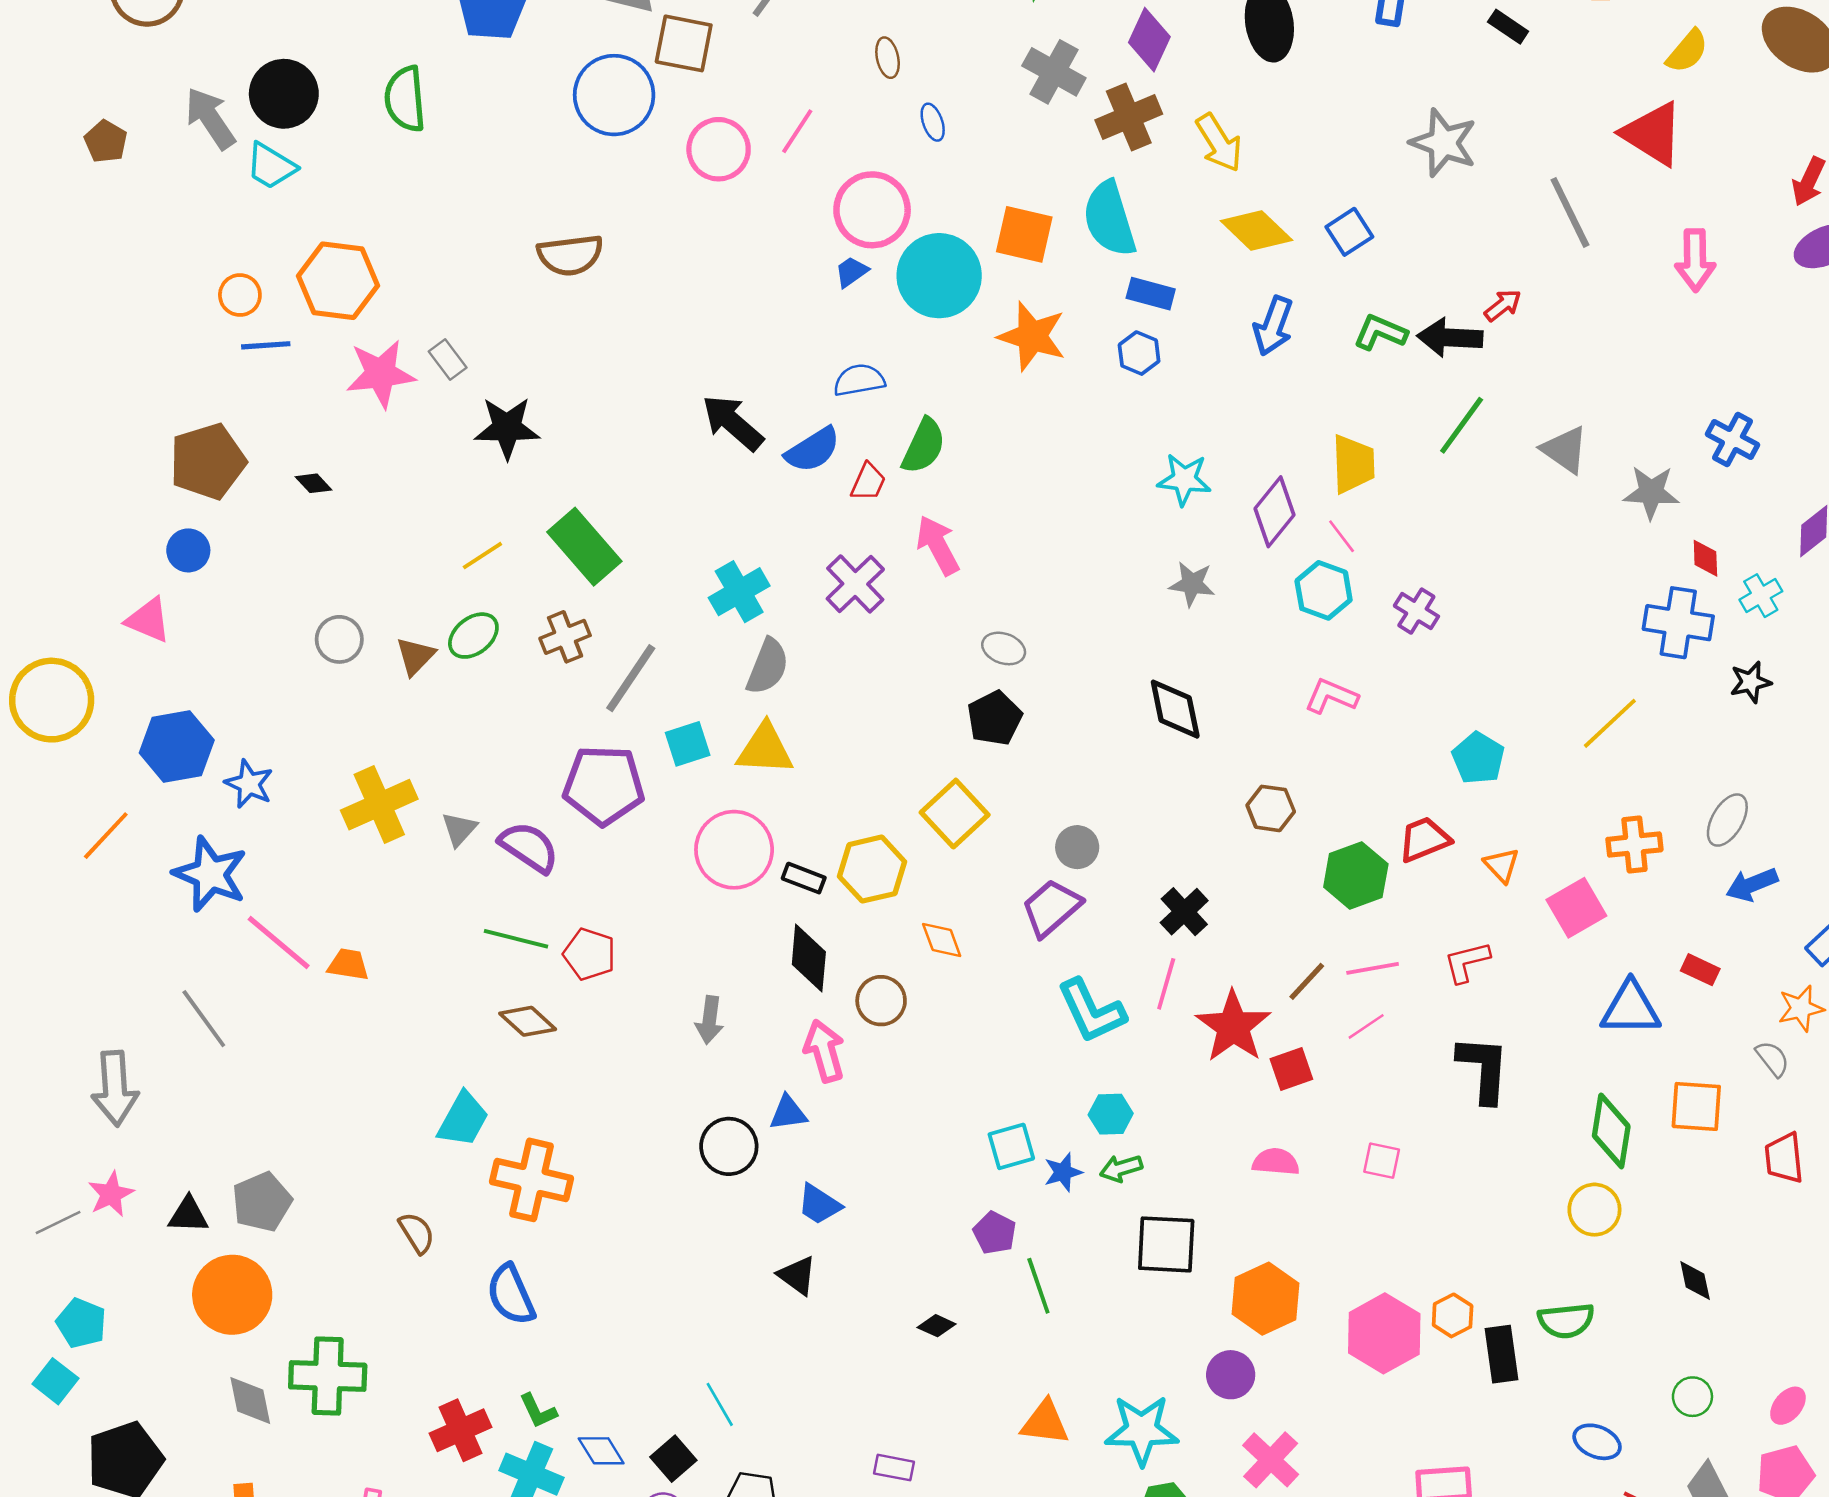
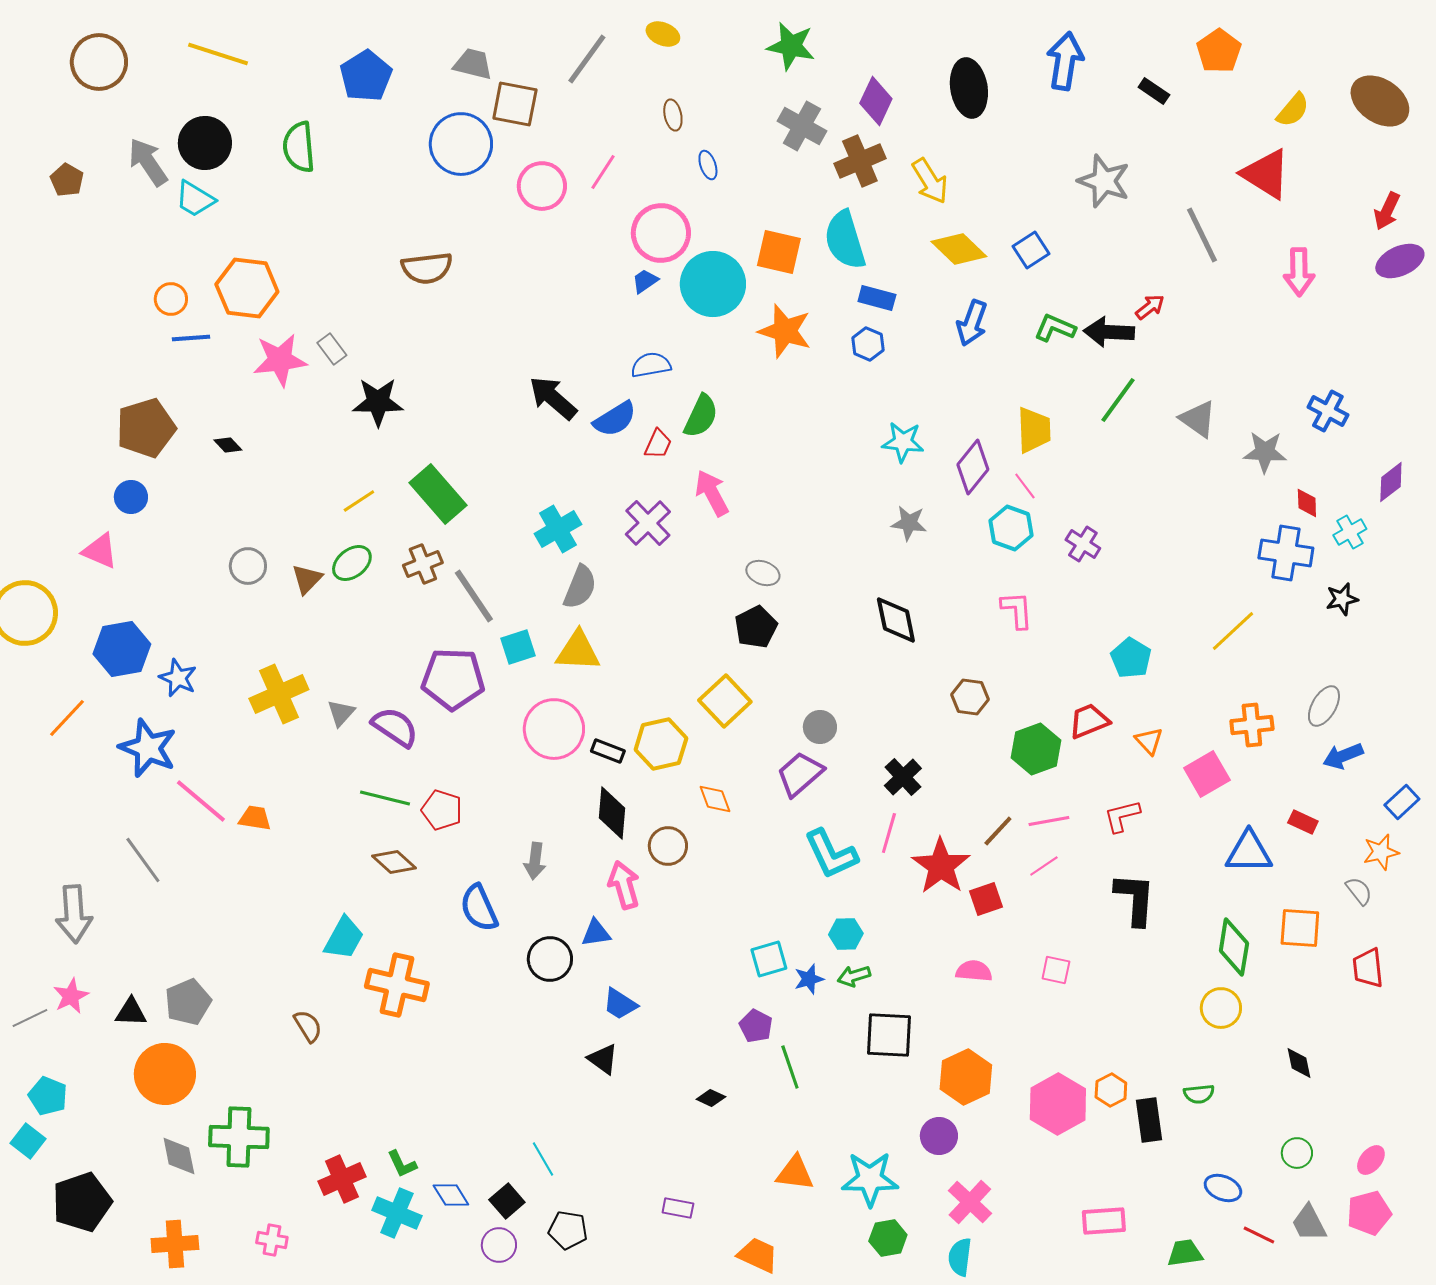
gray line: (631, 678) -> (474, 596), turned -68
pink L-shape: (1331, 696) -> (1017, 610), turned 63
blue semicircle: (511, 1295) -> (479, 908), moved
green semicircle: (1566, 1321) -> (1199, 1094), size x0.7

